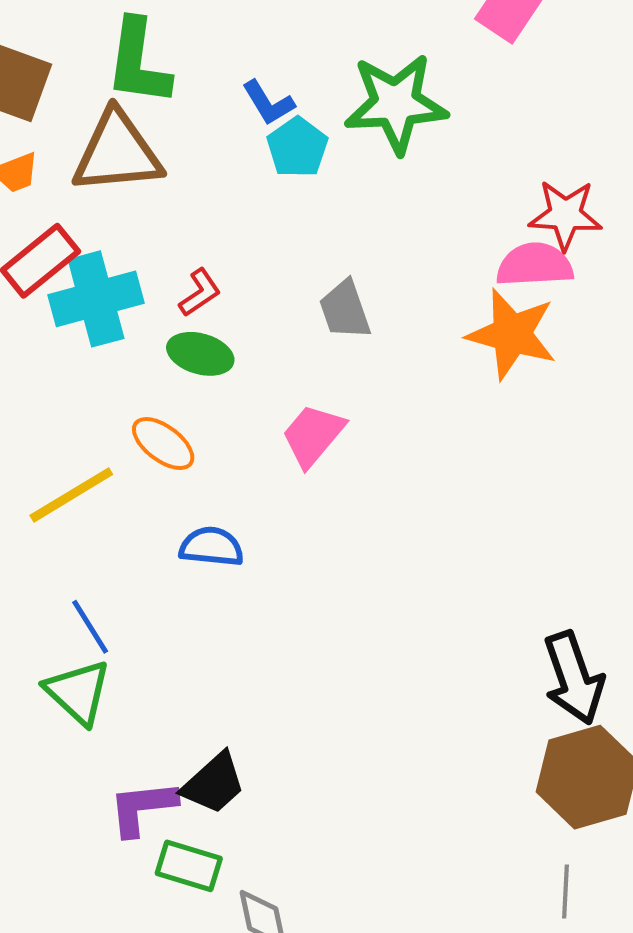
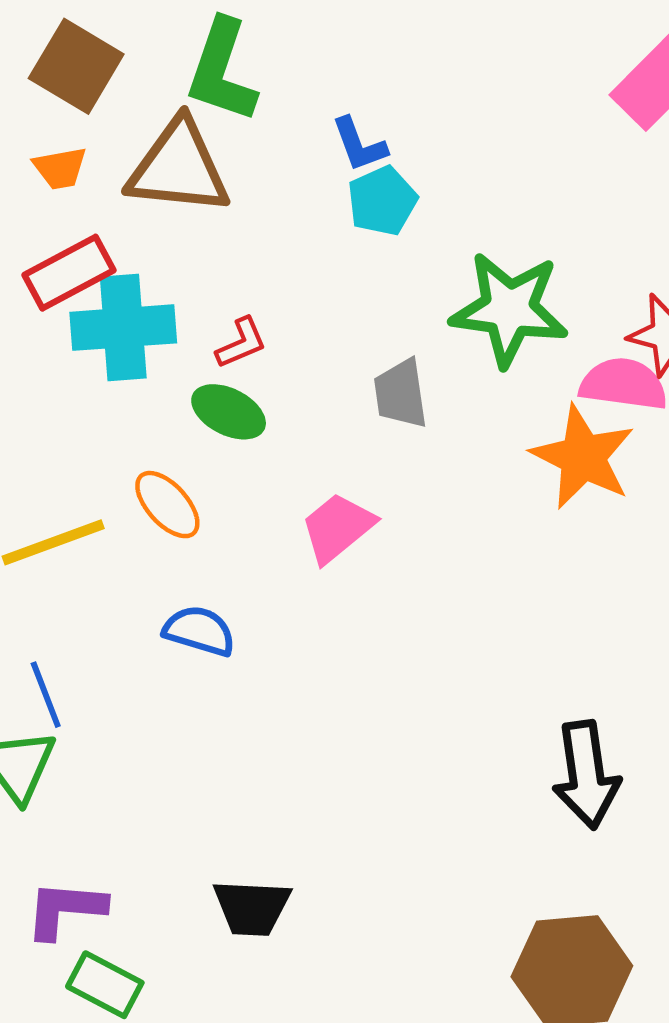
green star: (396, 104) -> (509, 309), moved
black arrow: (574, 678) -> (586, 775), moved
black trapezoid: (214, 783) -> (252, 908), moved, turned 34

